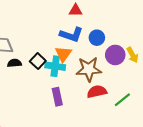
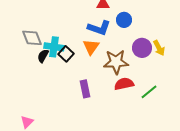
blue circle: (97, 38) -> (124, 20), moved
black semicircle: (14, 63) -> (43, 56), turned -56
cyan cross: (55, 66) -> (54, 47), moved

